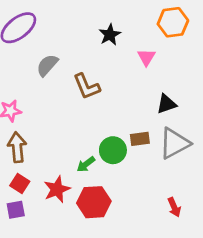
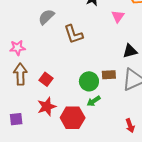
green arrow: (86, 164) -> (94, 101), moved
red square: (20, 183) -> (46, 79), moved

